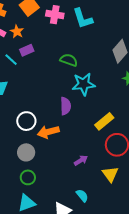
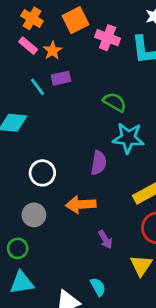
orange arrow: (48, 132) -> (81, 204), moved
purple arrow: (81, 160) -> (105, 239), turned 80
green circle: (28, 177) -> (18, 248), moved

